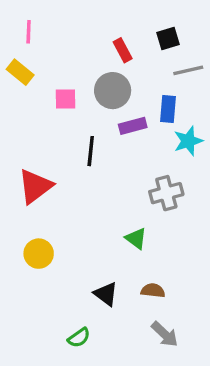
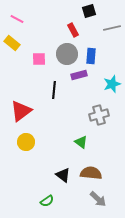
pink line: (29, 32) -> (17, 19), turned -64
black square: (168, 38) -> (89, 11), moved
gray line: (188, 70) -> (112, 28), moved
blue rectangle: (168, 109) -> (91, 56), moved
yellow circle: (39, 254) -> (26, 142), moved
brown semicircle: (153, 291) -> (91, 173), size x1.5

